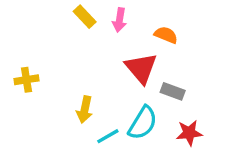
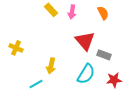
orange semicircle: (166, 35) -> (103, 13), moved, turned 40
yellow cross: (26, 80) -> (16, 48), turned 32
cyan line: (108, 136) -> (36, 84), moved

